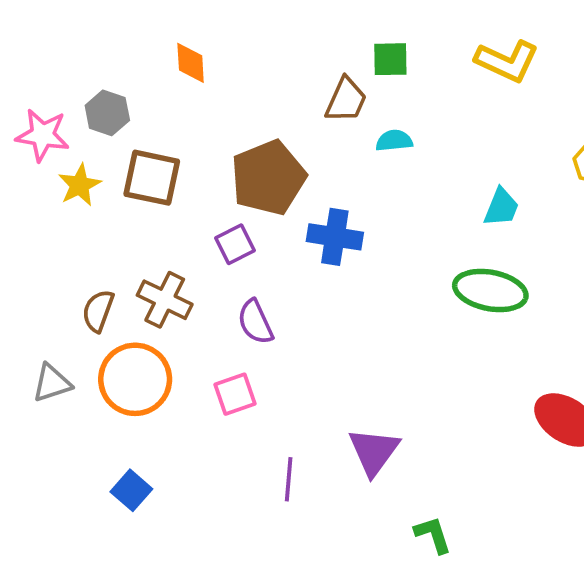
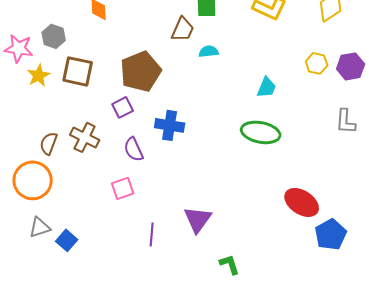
blue cross: (335, 237) -> (170, 125), moved
orange circle: (135, 379) -> (33, 180), moved
gray triangle: (52, 383) -> (40, 227), moved

